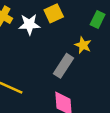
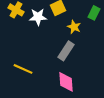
yellow star: (83, 45) -> (74, 27), moved

